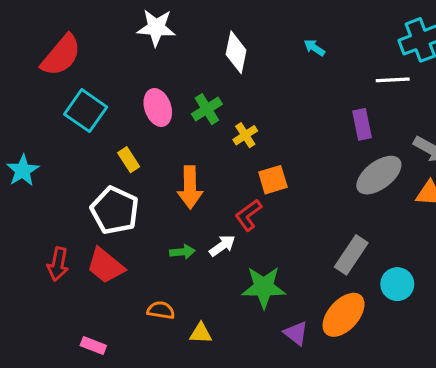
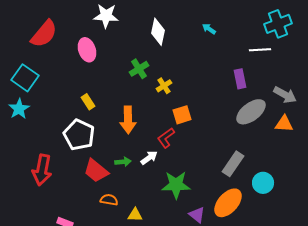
pink ellipse: (158, 107) -> (87, 50), moved
cyan square: (86, 111) -> (25, 78), moved
red arrow: (58, 264) -> (42, 170), size x1.4
red trapezoid: (106, 266) -> (96, 171), moved

